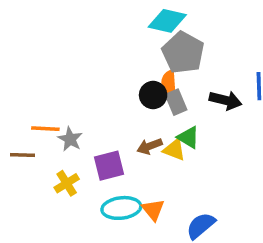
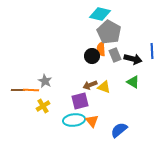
gray rectangle: (176, 102) -> (115, 55), moved
orange line: (45, 129) -> (31, 90), moved
green triangle: (188, 137) -> (133, 82), moved
purple square: (109, 166) -> (80, 101), moved

